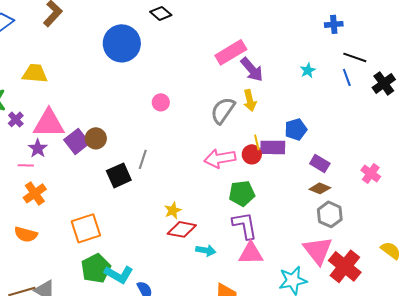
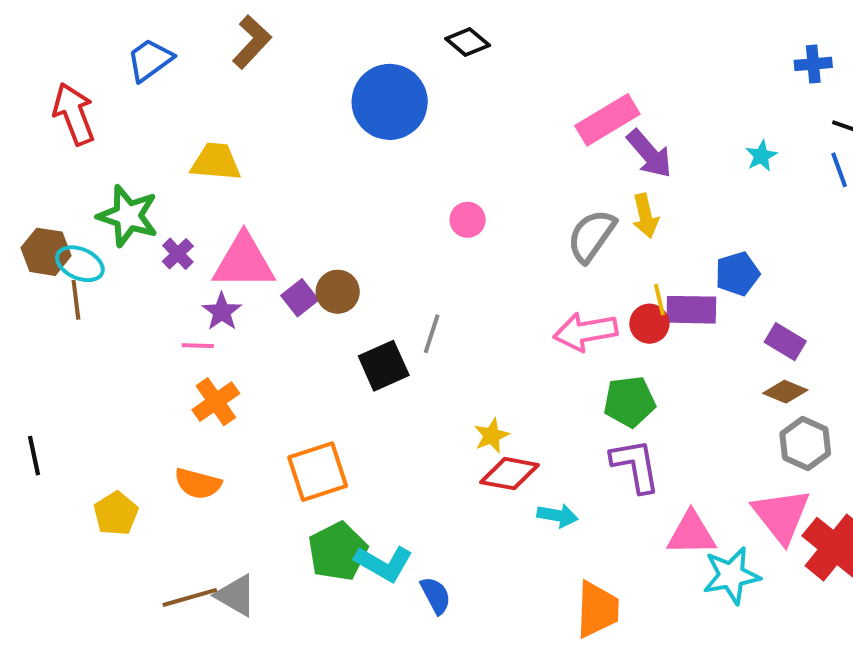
purple square: (77, 141) -> (300, 298), size x0.7
pink triangle: (251, 253) -> (691, 533), moved

